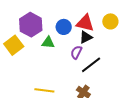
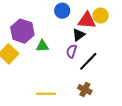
red triangle: (85, 23) -> (87, 20), moved
blue circle: (64, 27) -> (62, 11), moved

